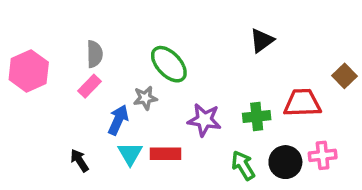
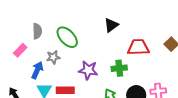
black triangle: (262, 41) -> (111, 25), moved
gray semicircle: (95, 54) -> (37, 31), moved
red trapezoid: (302, 103) -> (138, 47), moved

